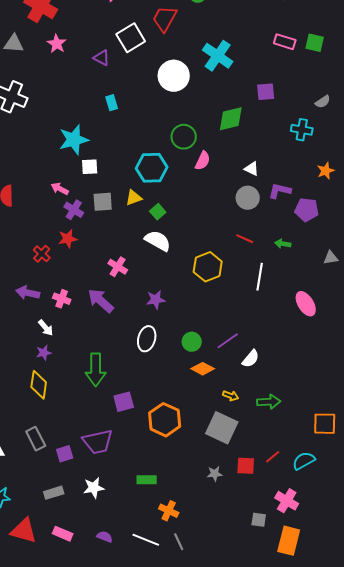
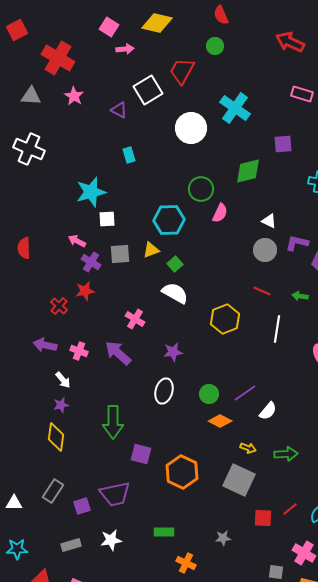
purple square: (124, 402) -> (141, 454), turned 30
gray rectangle: (36, 439) -> (53, 491), turned 60
gray star: (215, 474) -> (223, 538), moved

